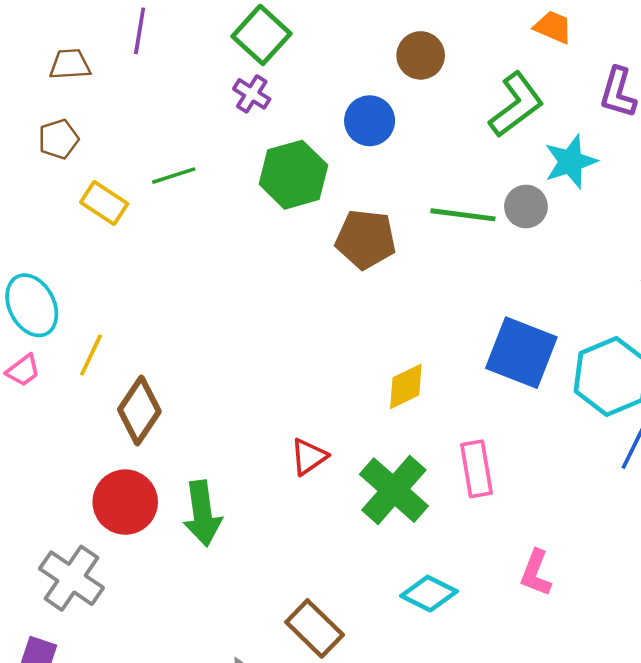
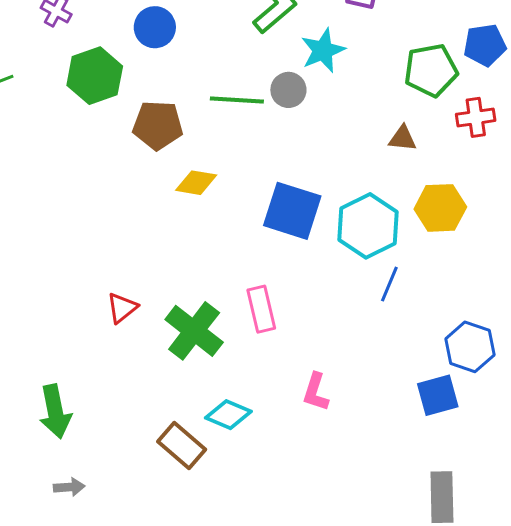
yellow diamond: (406, 386) -> (196, 183), moved, turned 39
green arrow: (202, 513) -> (55, 412), moved
brown rectangle: (315, 628) -> (182, 445), moved

